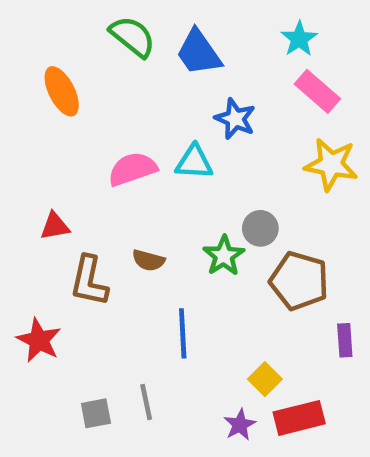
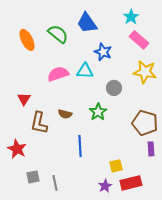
green semicircle: (132, 37) -> (58, 34), moved
red triangle: (55, 226) -> (24, 99), turned -48
gray circle: (260, 228) -> (114, 88), moved
brown pentagon: (299, 281) -> (145, 123), moved
yellow square: (265, 379) -> (116, 166), turned 32
gray line: (146, 402) -> (55, 183), moved
gray square: (96, 413) -> (33, 177), moved

